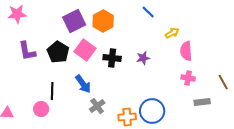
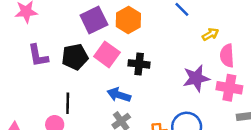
black pentagon: (58, 52) -> (75, 57), turned 30
purple star: (143, 58) -> (196, 78), moved, size x1.6
pink cross: (188, 78) -> (229, 88), size x1.5
blue arrow: (83, 84) -> (119, 95), moved, turned 144

